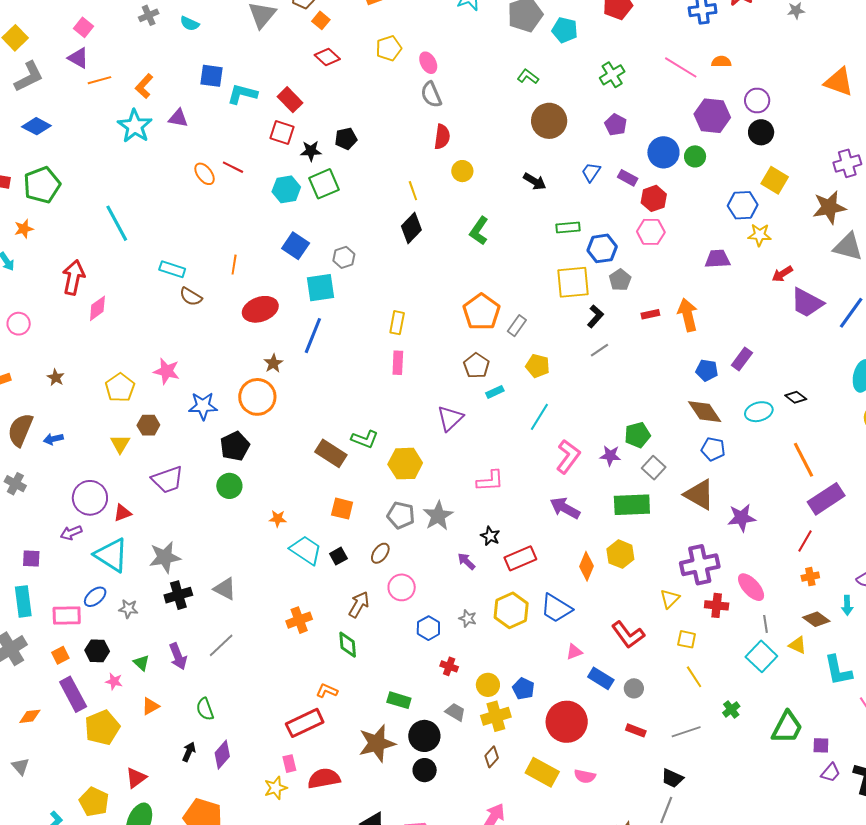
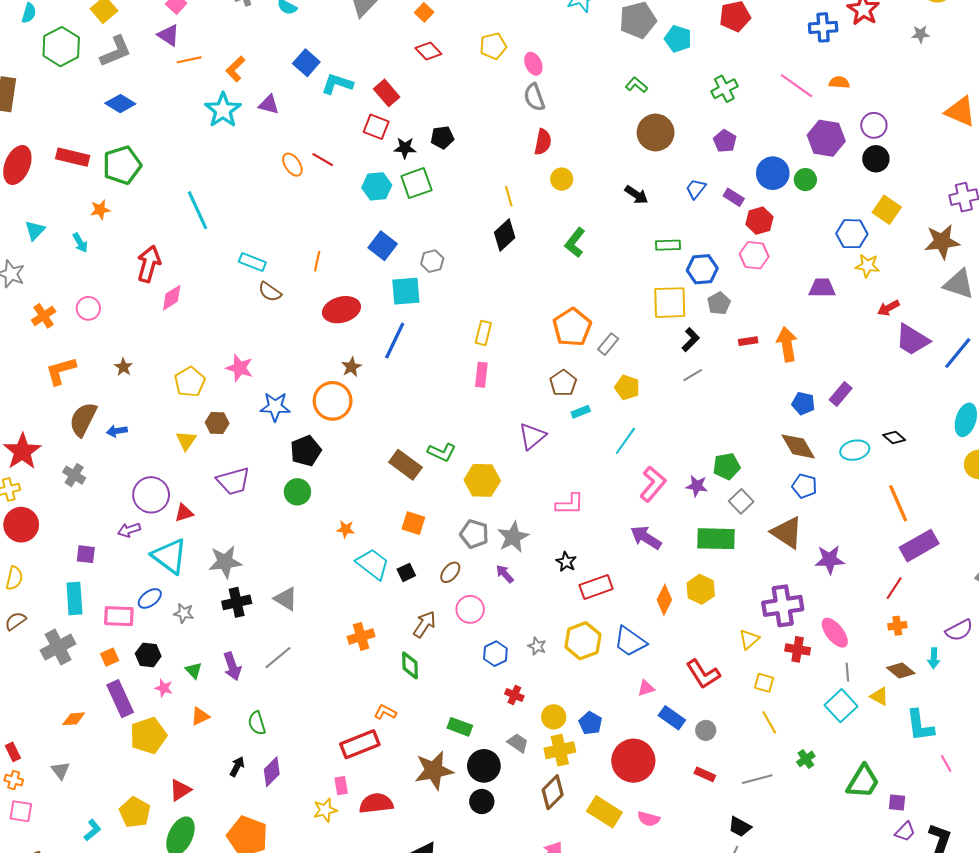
blue square: (211, 76) -> (306, 63), turned 30
purple arrow: (466, 561) -> (505, 574), moved
brown diamond: (492, 757) -> (553, 792), size x1.5

